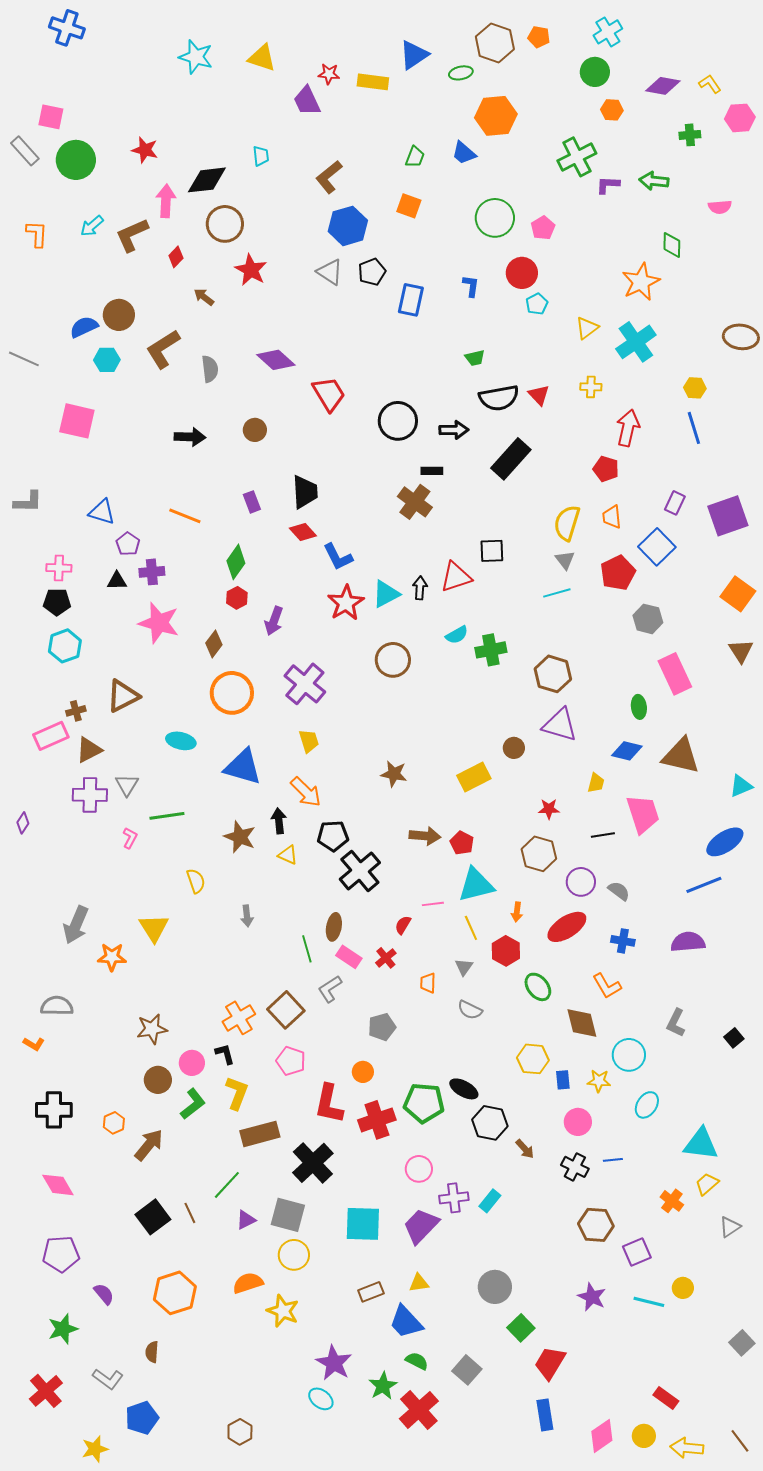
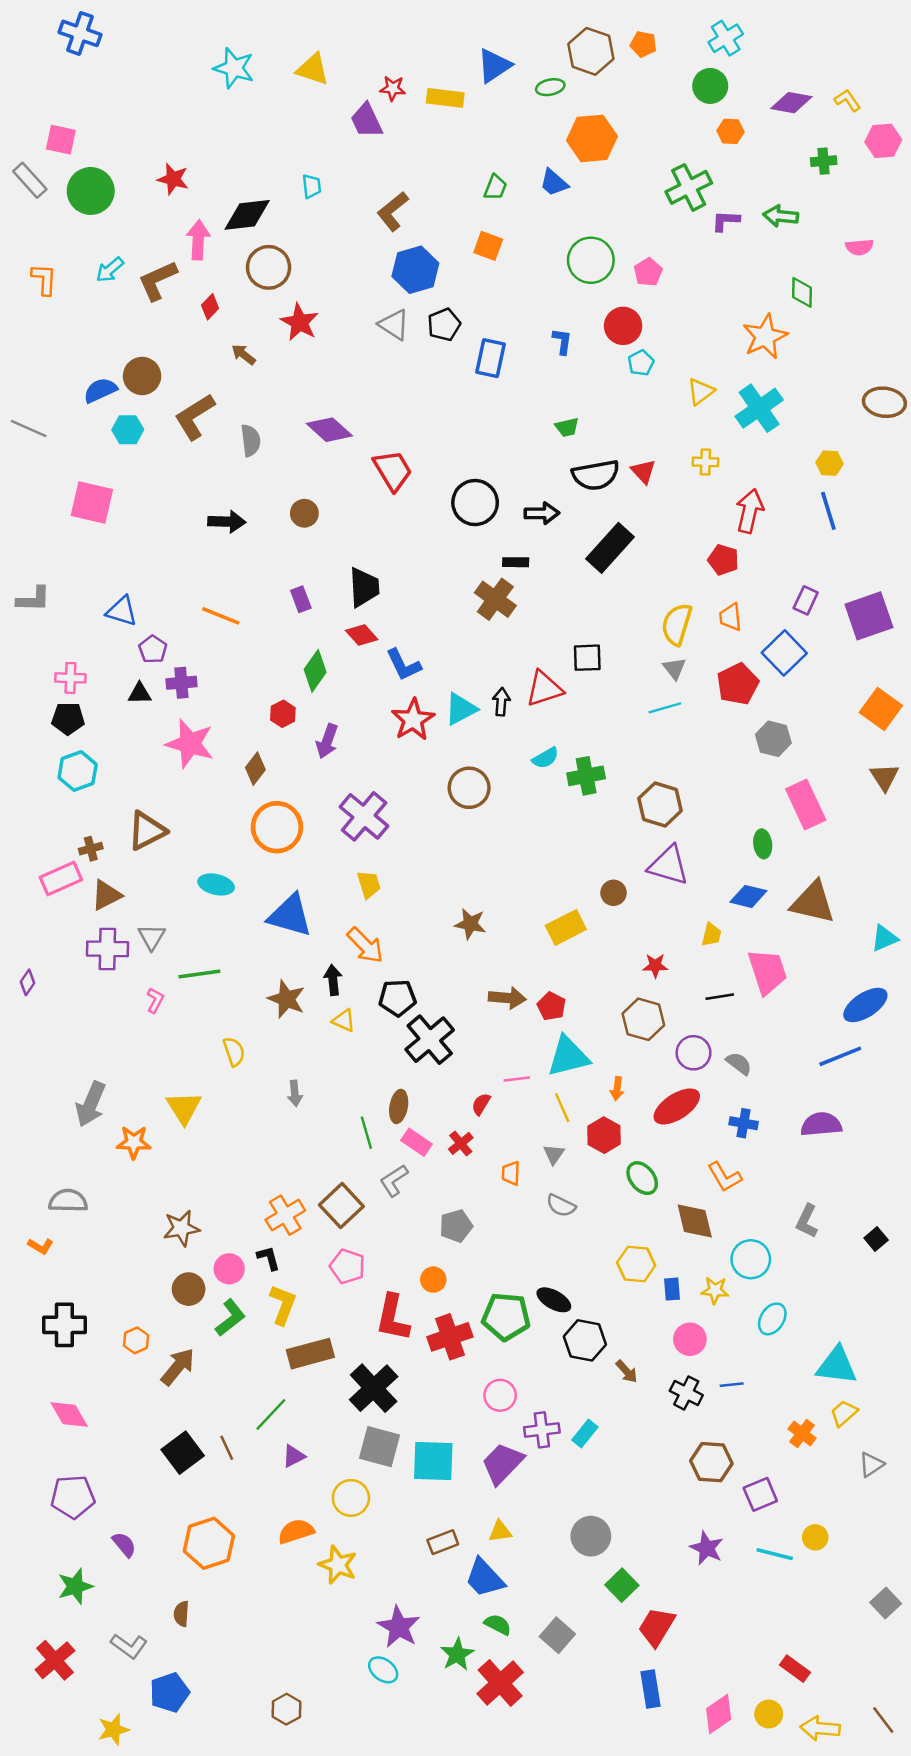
green diamond: (236, 562) -> (315, 671), moved
gray square: (288, 1215) -> (380, 1447), moved

